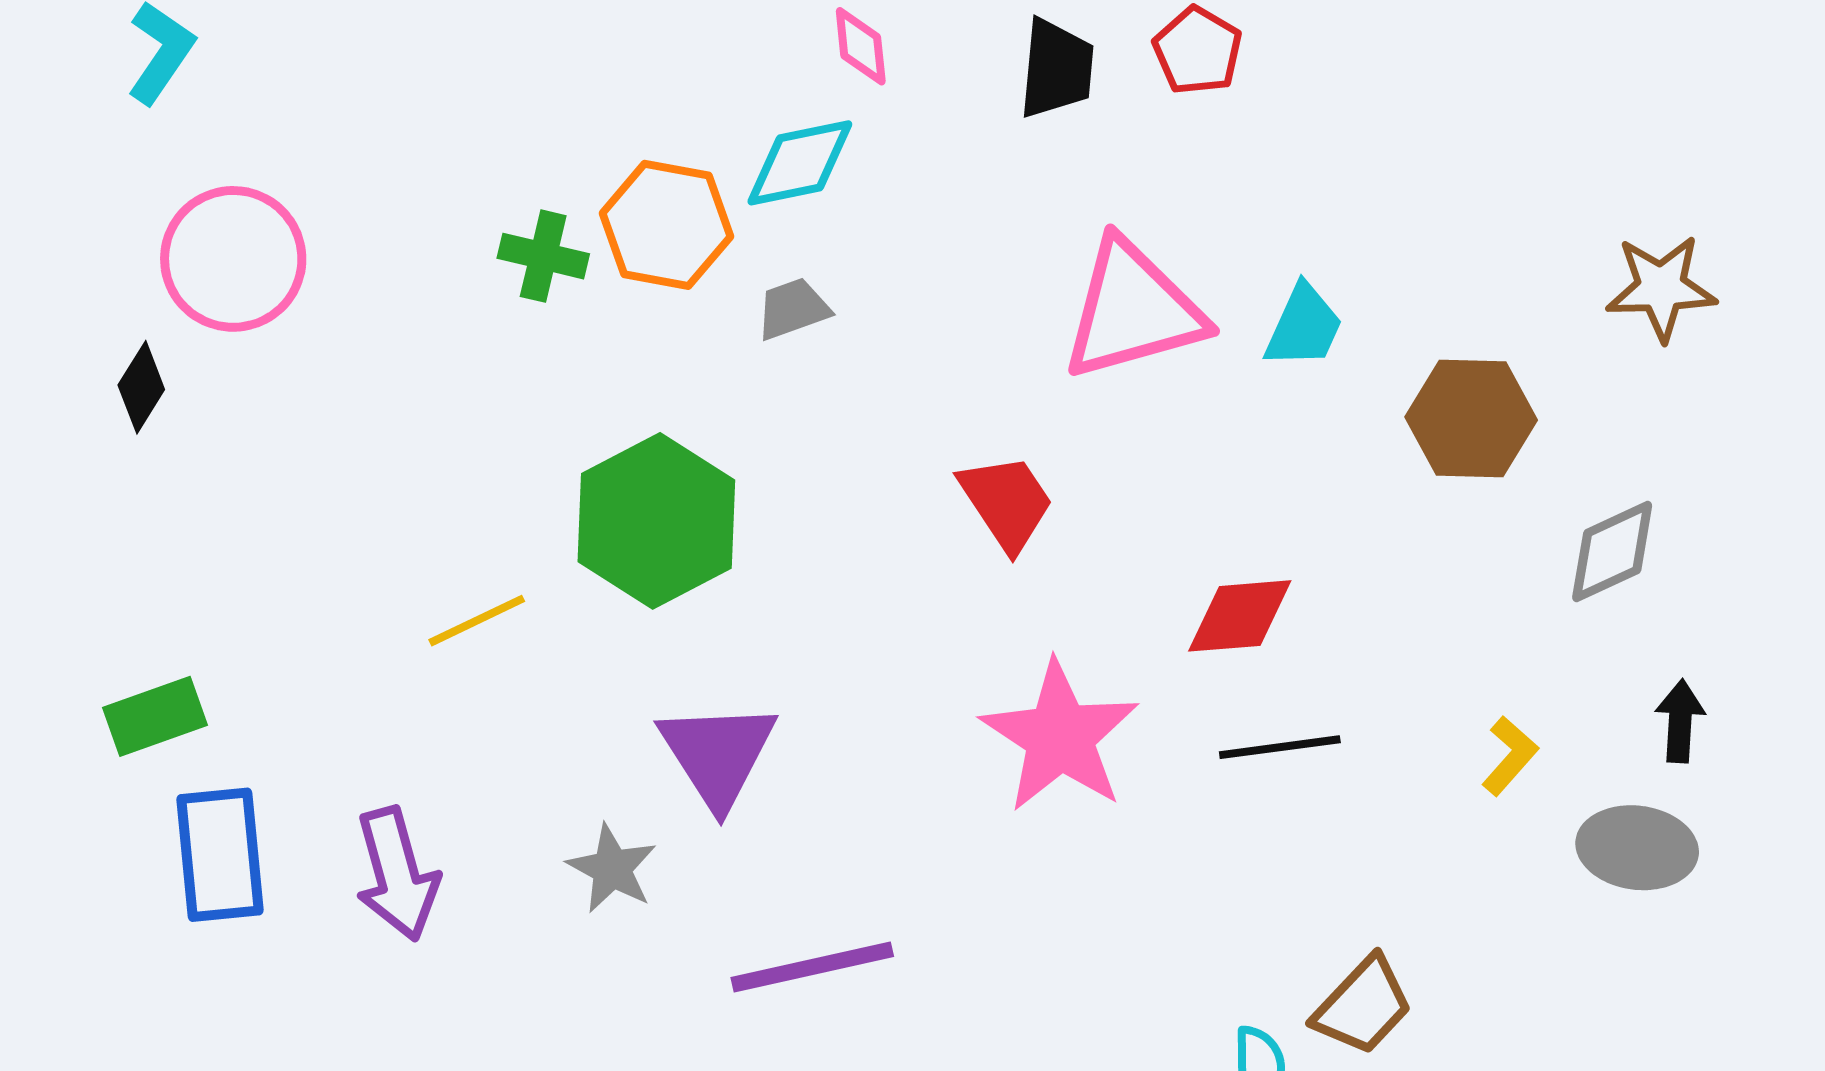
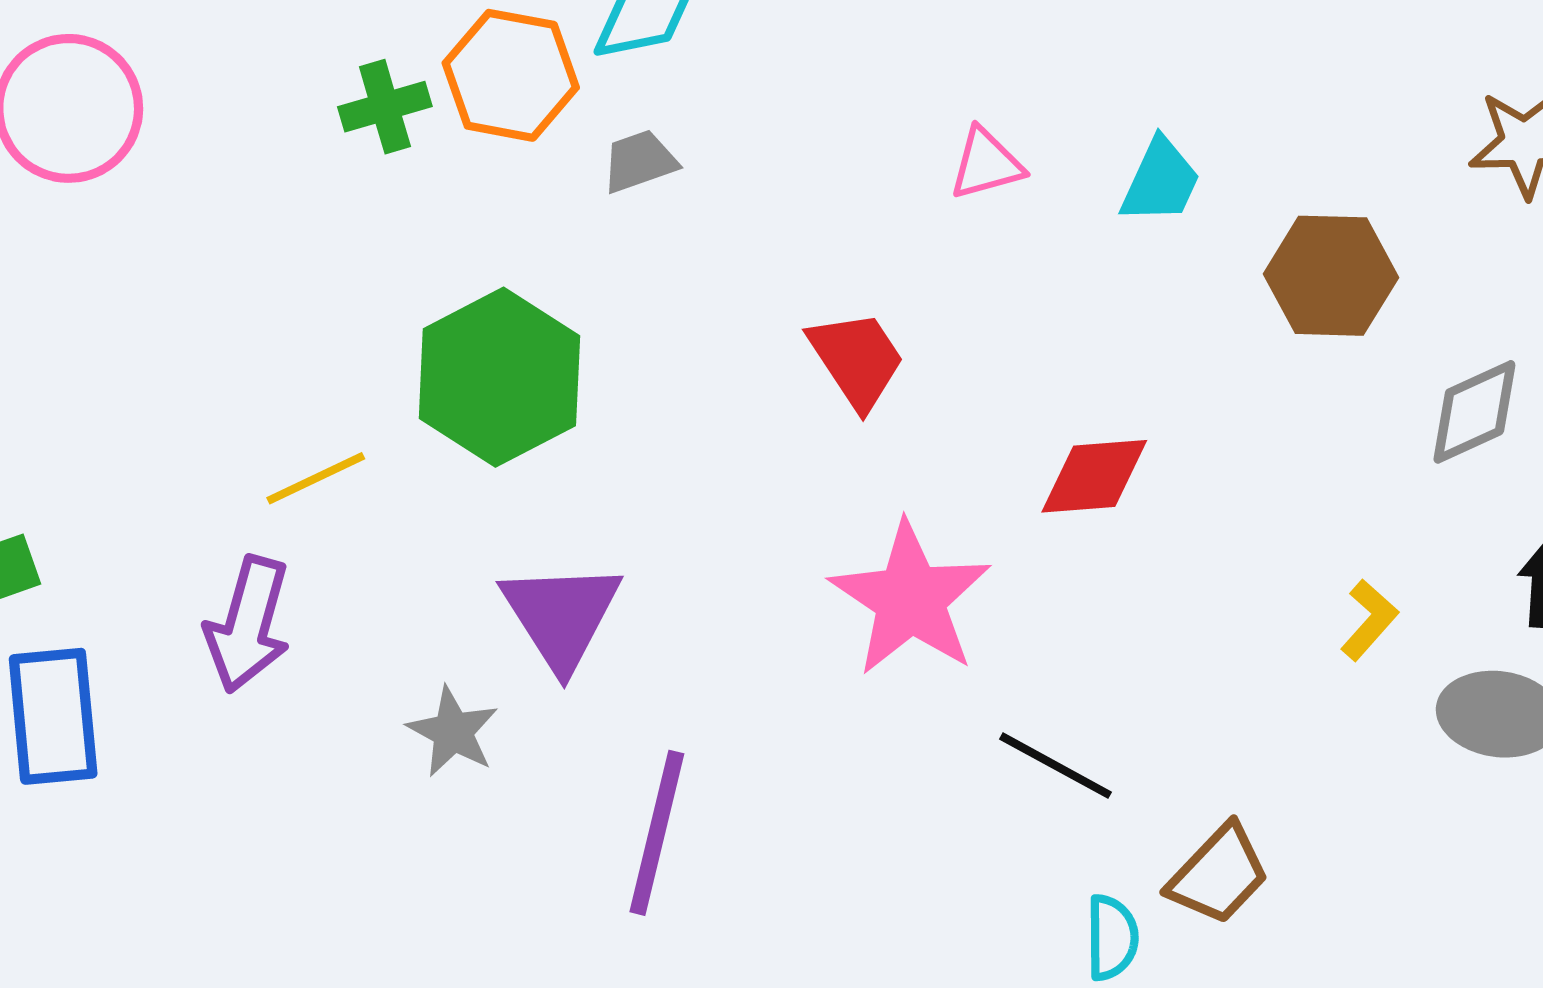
green cross: (543, 256) -> (385, 107), turned -30
pink triangle: (1133, 310) -> (986, 164), size x0.5
black line: (1280, 747) -> (1055, 766), moved, turned 36
purple arrow: (397, 874) -> (248, 625), moved, turned 31
purple line: (812, 967) -> (657, 833), turned -64

